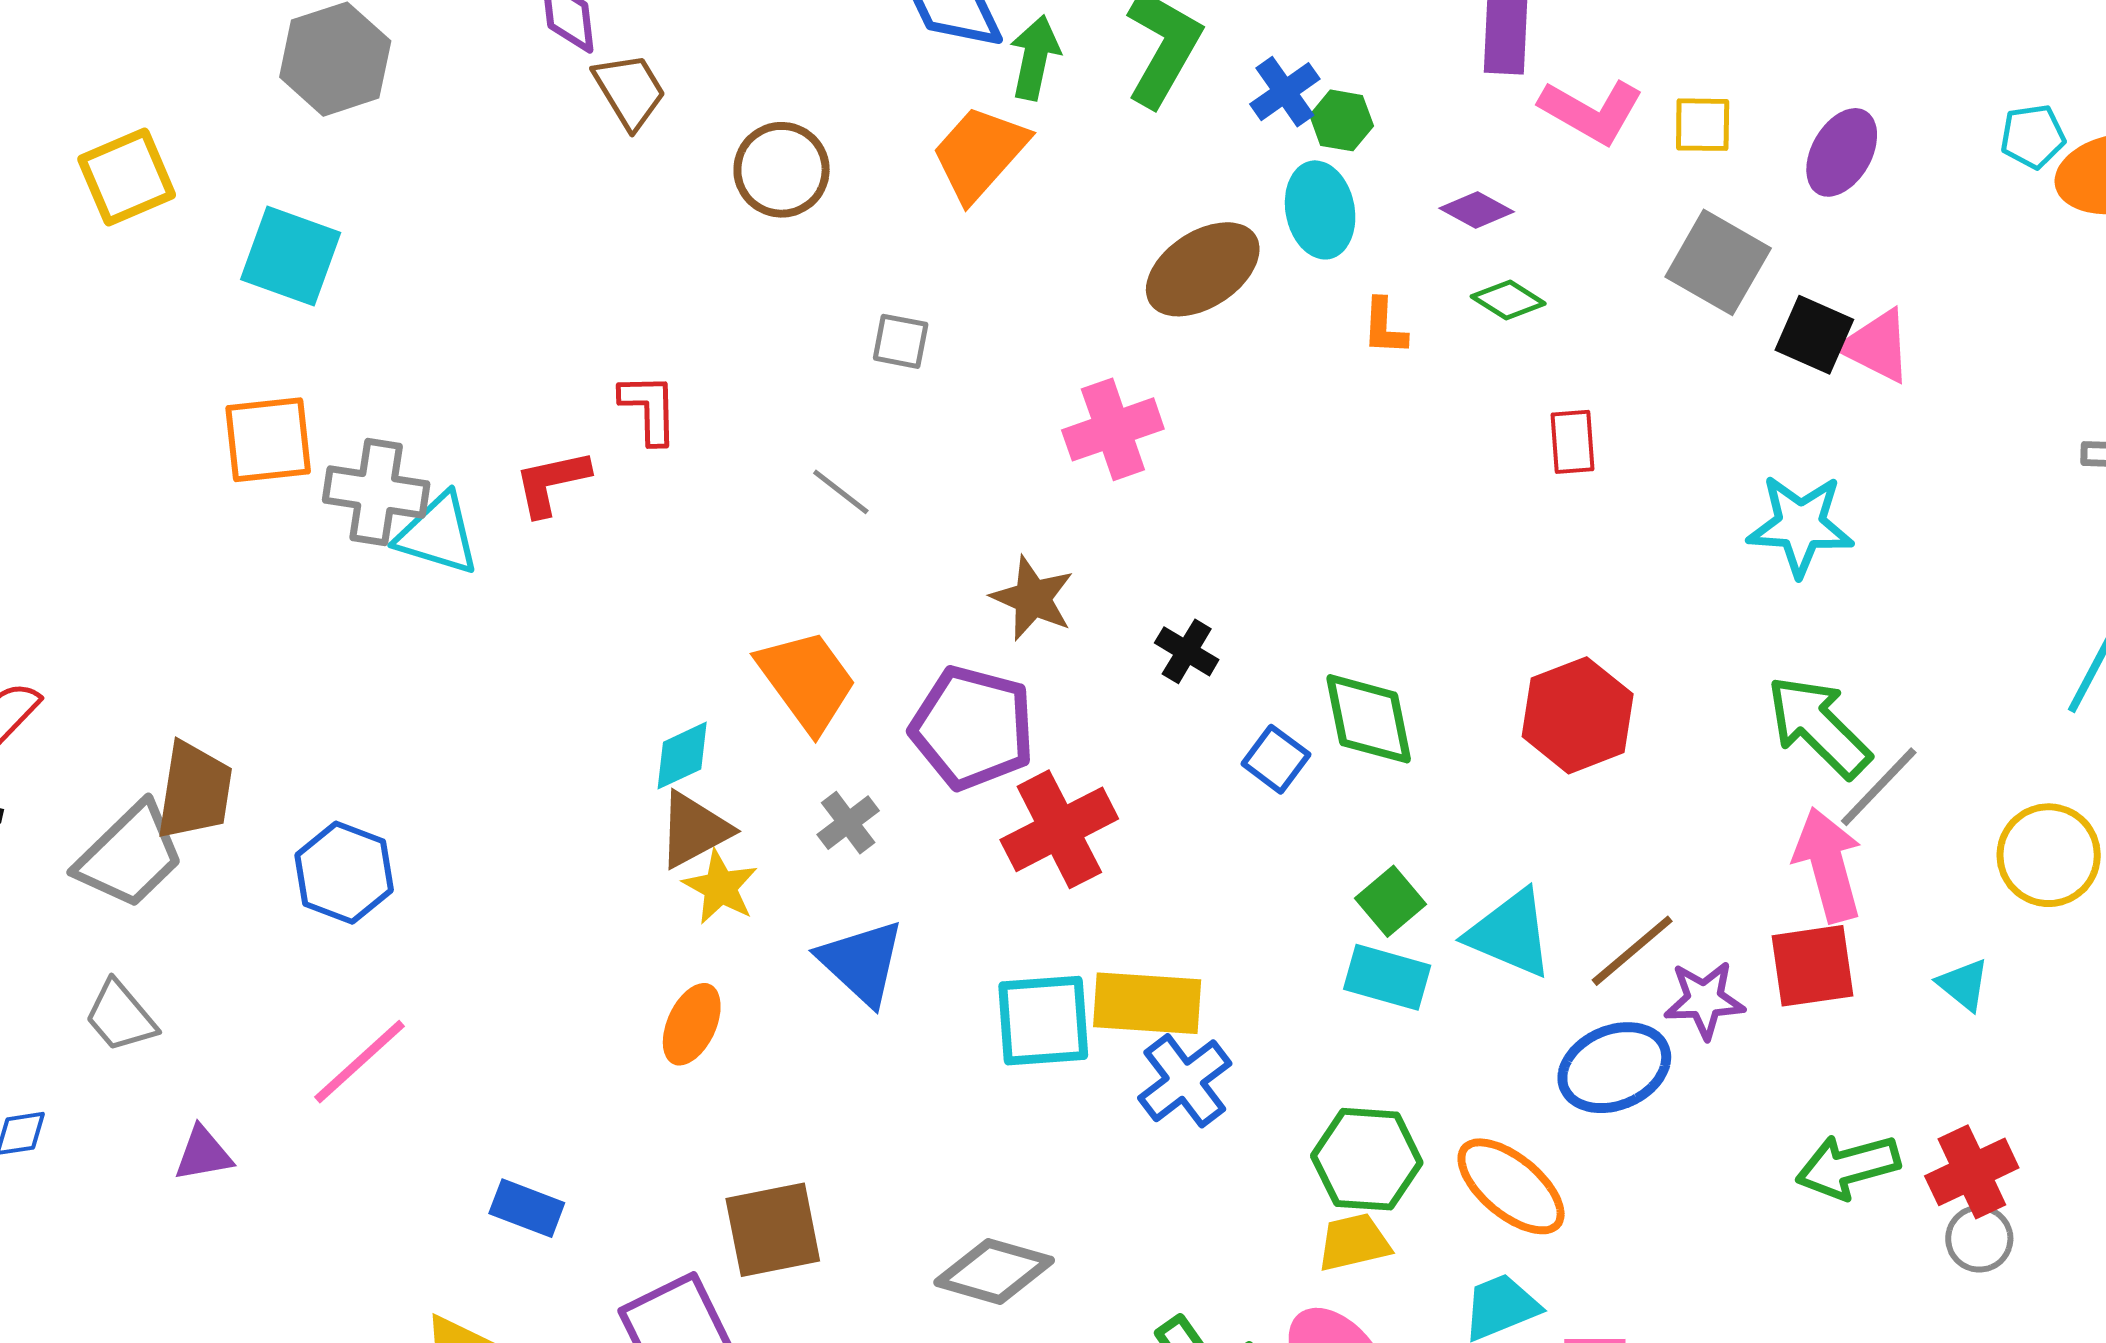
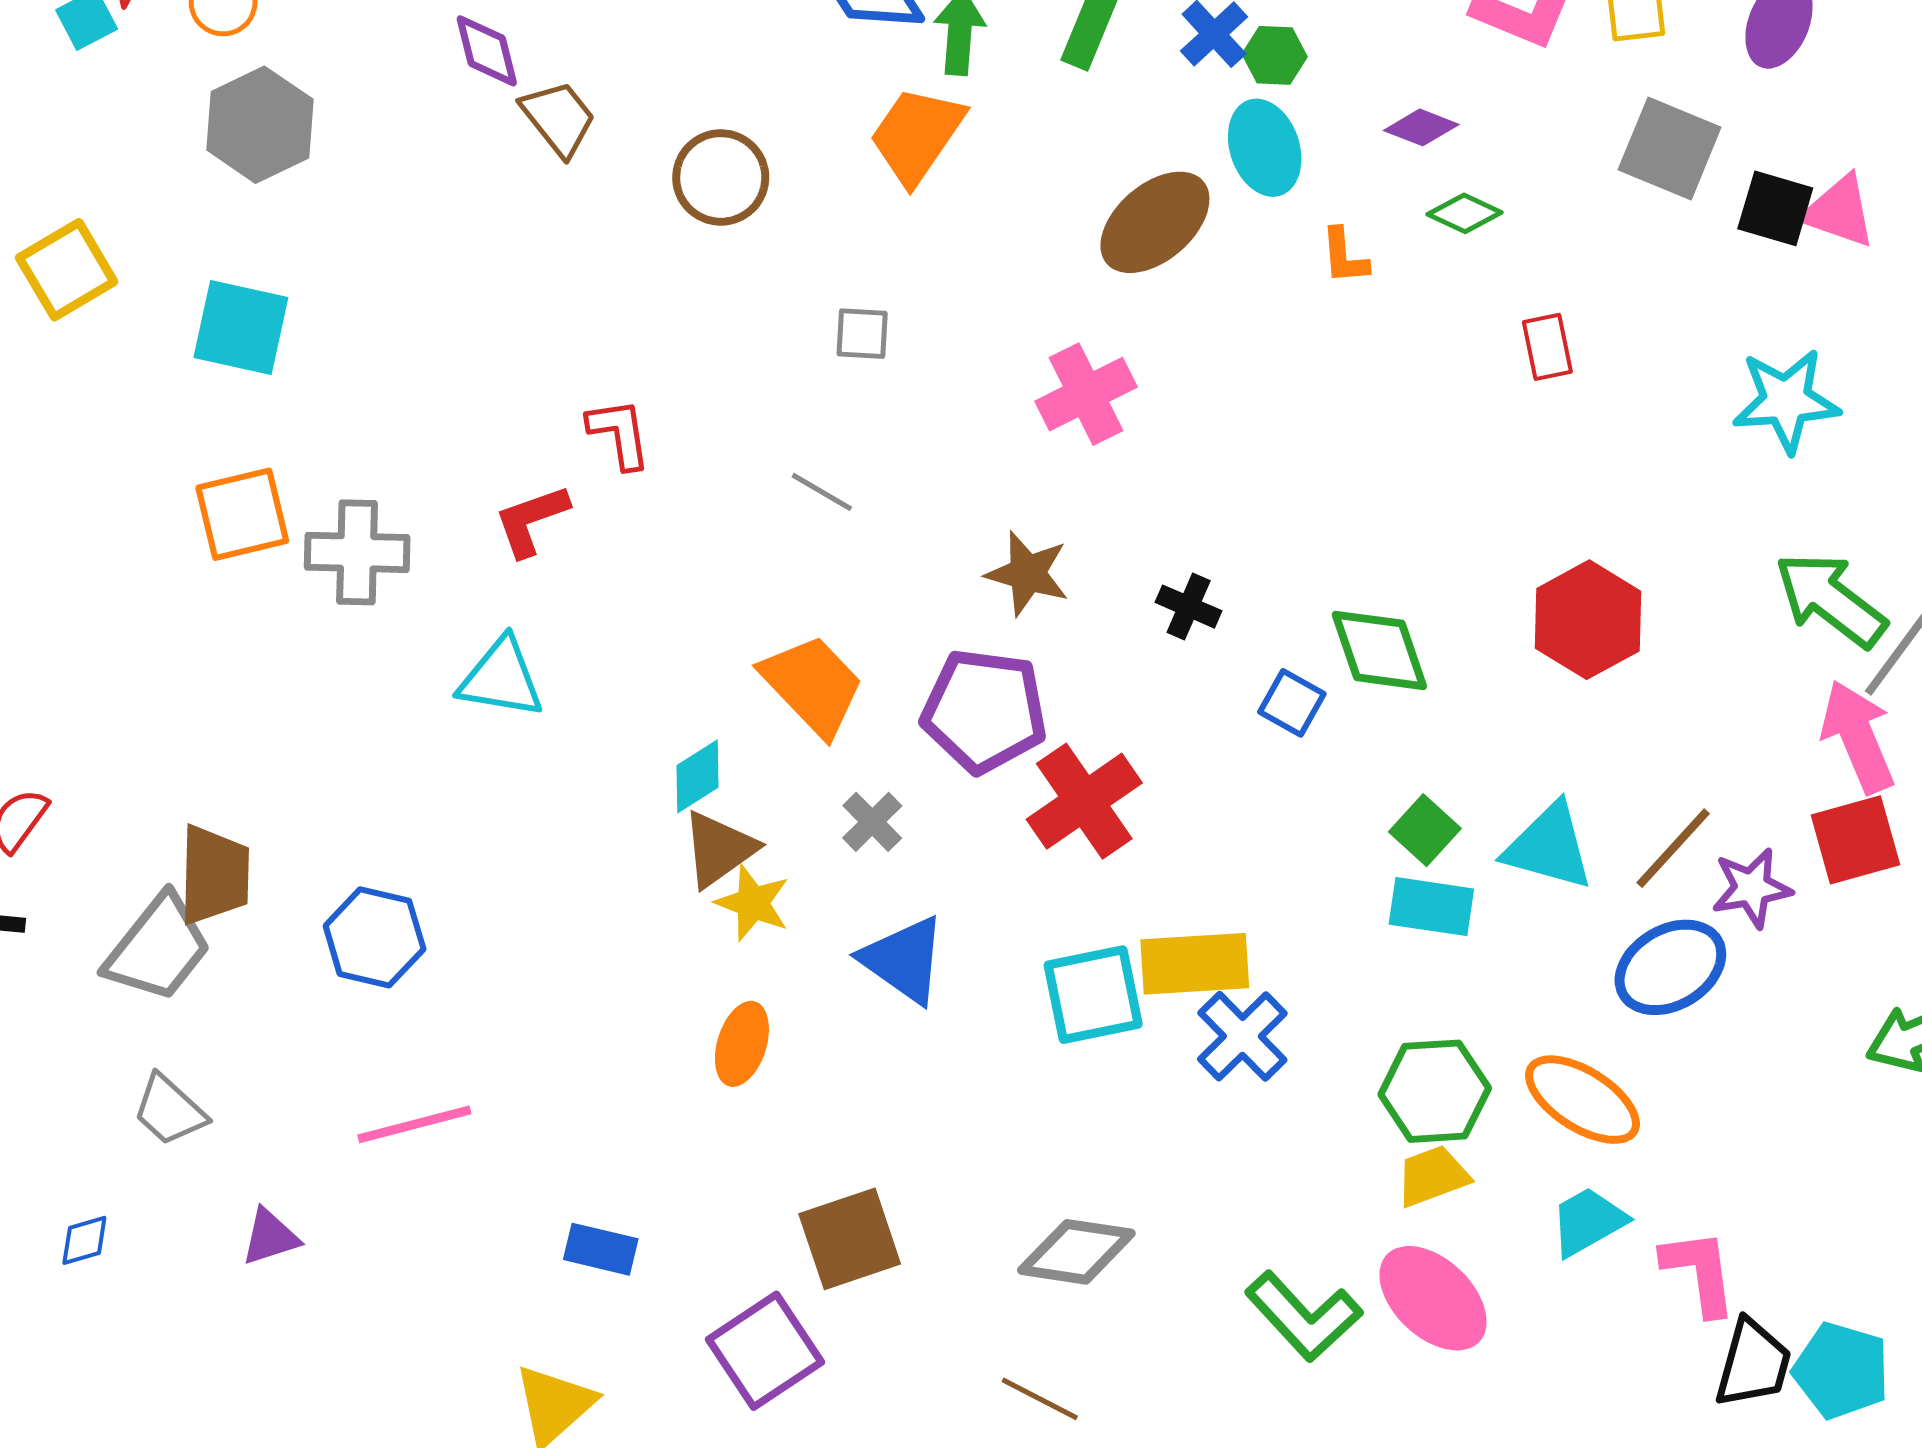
cyan triangle: (438, 534) -> (501, 678), moved
pink line: (359, 1062) -> (414, 1124), turned 35

